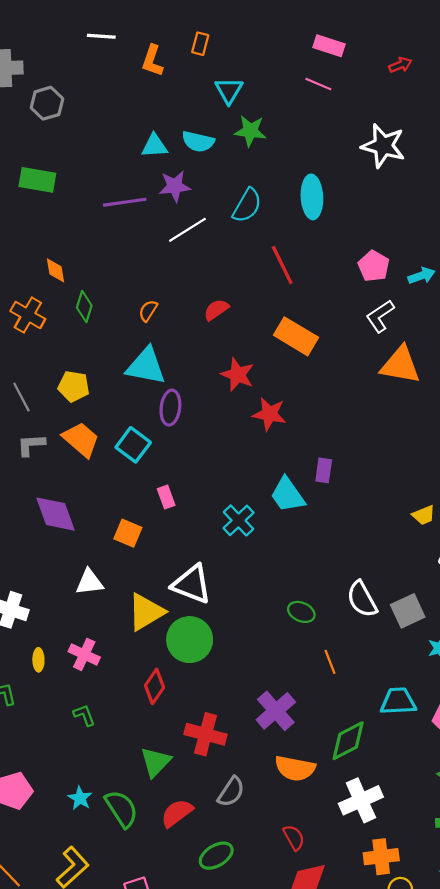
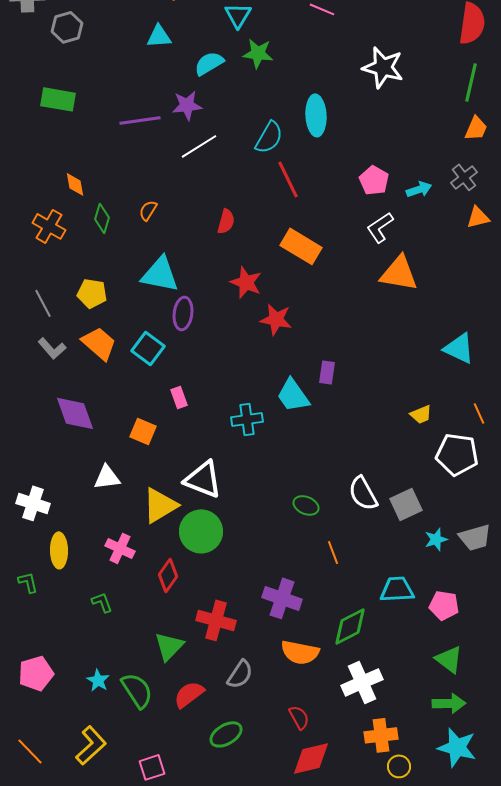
cyan semicircle: (198, 142) -> (209, 63), turned 136
cyan triangle: (154, 146) -> (159, 36), moved
cyan semicircle: (247, 205) -> (269, 137), moved
red semicircle: (216, 310) -> (226, 221), turned 140
orange semicircle: (148, 311) -> (148, 210), moved
gray L-shape: (31, 445) -> (52, 348), turned -128
cyan cross: (239, 520) -> (247, 419), turned 36
pink cross: (84, 654) -> (120, 548), moved
yellow ellipse: (38, 660) -> (59, 550), size x1.6
purple cross: (276, 711) -> (282, 598), turned -30

